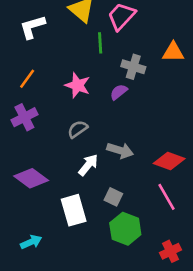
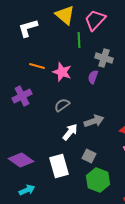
orange line: (27, 79) -> (37, 66), moved, turned 70
purple semicircle: (119, 92) -> (93, 77), turned -32
gray arrow: (120, 150) -> (94, 121), turned -36
purple diamond: (31, 178) -> (21, 160), moved

